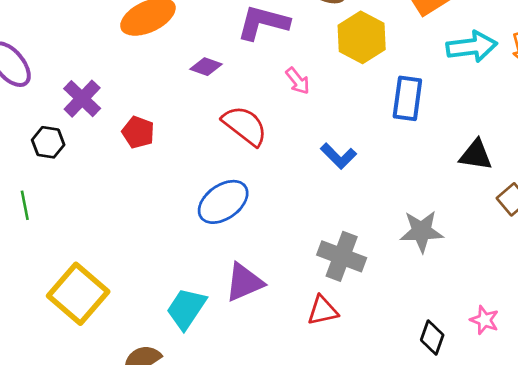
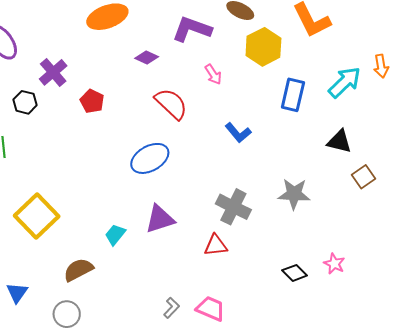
cyan arrow: (472, 47) -> (345, 82), moved, turned -42
cyan trapezoid: (186, 309) -> (115, 235), size x0.7
black diamond: (432, 338) -> (295, 273), turned -70

